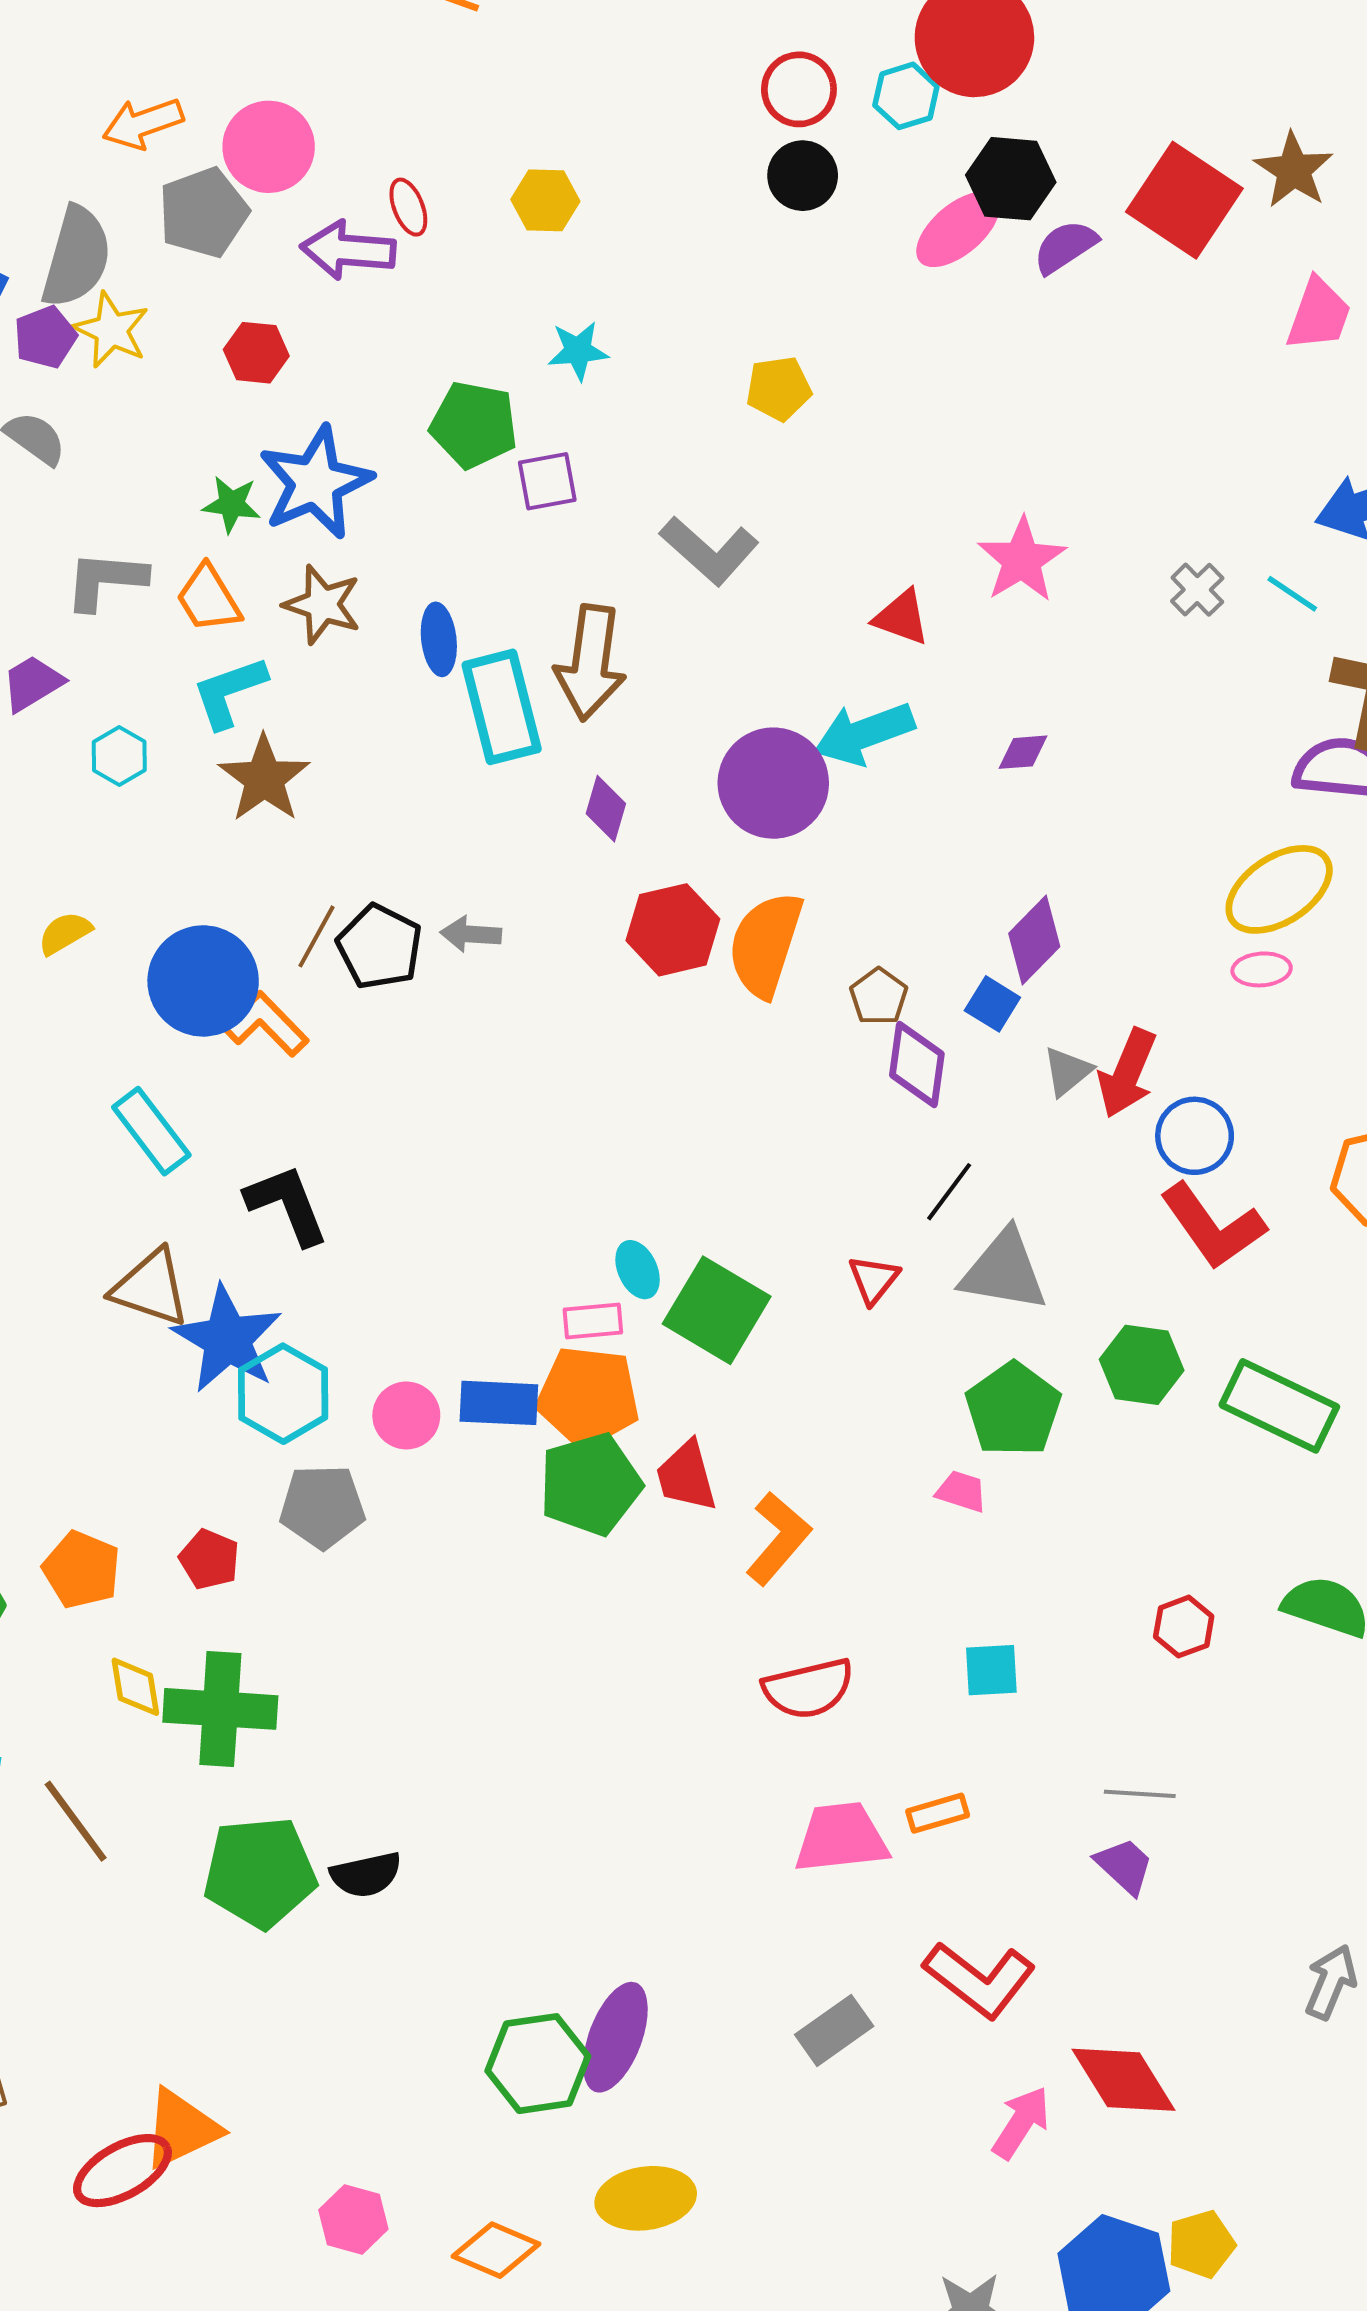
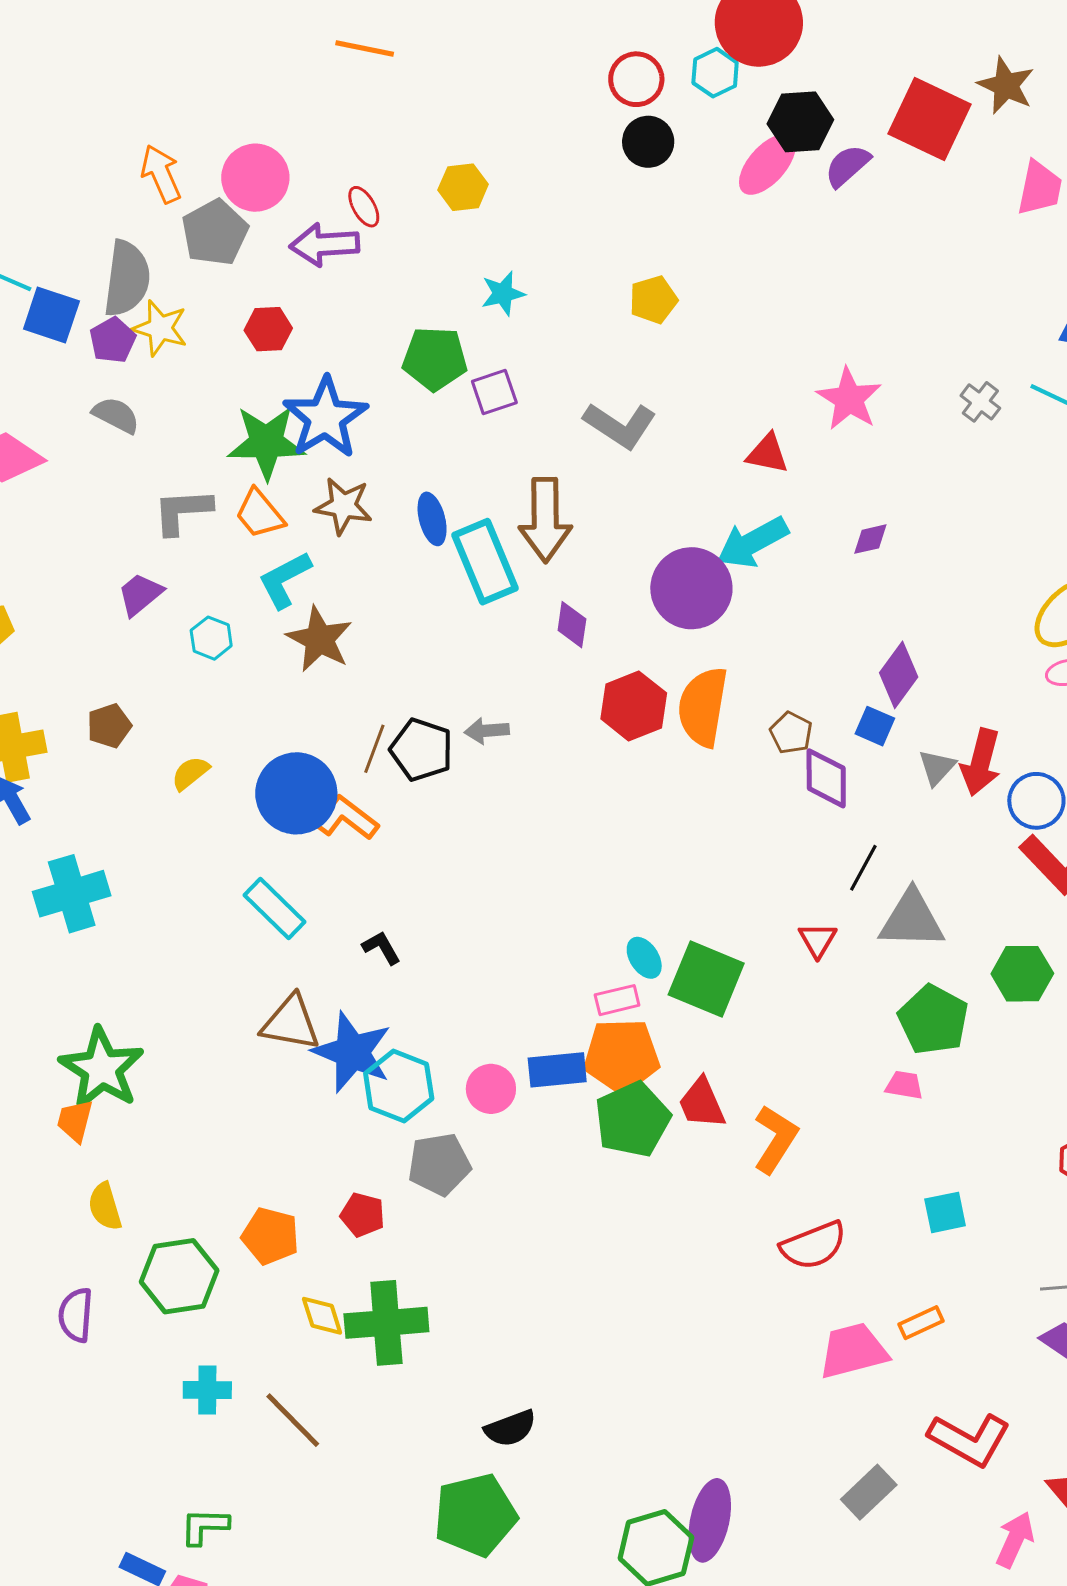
orange arrow: (143, 123) -> (161, 174), turned 94
green star: (232, 504) -> (266, 442), size x1.8
black L-shape: (287, 1205) -> (381, 948), size x0.6
green pentagon: (260, 1872) -> (475, 1515), moved

